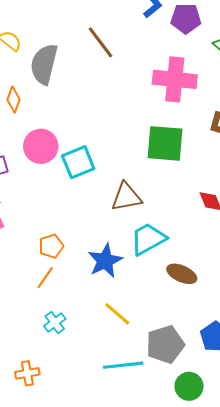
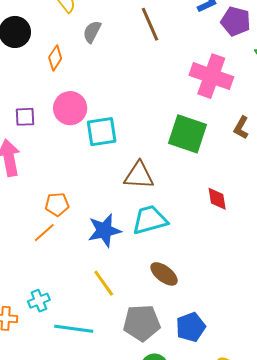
gray semicircle: (44, 64) -> (92, 32), size x0.6
brown ellipse: (182, 274) -> (164, 274), moved
cyan cross: (55, 323) -> (39, 301), moved
cyan line: (123, 365) -> (74, 329), moved

